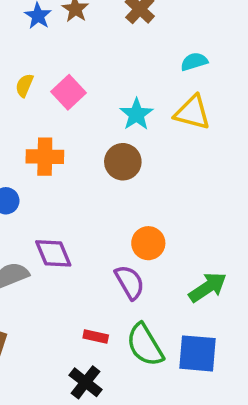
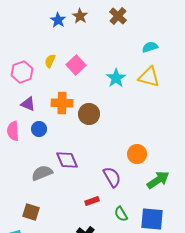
brown circle: (123, 162) -> (89, 114), moved
orange circle: (148, 243) -> (137, 154), moved
red rectangle: (96, 336) -> (92, 201), moved, turned -32
green semicircle: (145, 345) -> (121, 214), size x0.6

